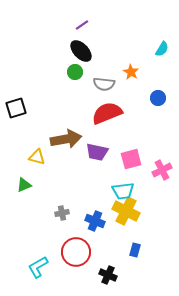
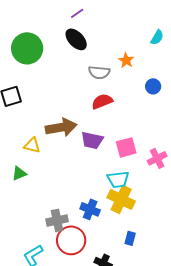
green circle: (75, 72) -> (27, 48), moved, size x2.0
red semicircle: (107, 113) -> (102, 101), size x0.7
gray cross: (62, 213) -> (57, 220), moved, size x1.5

